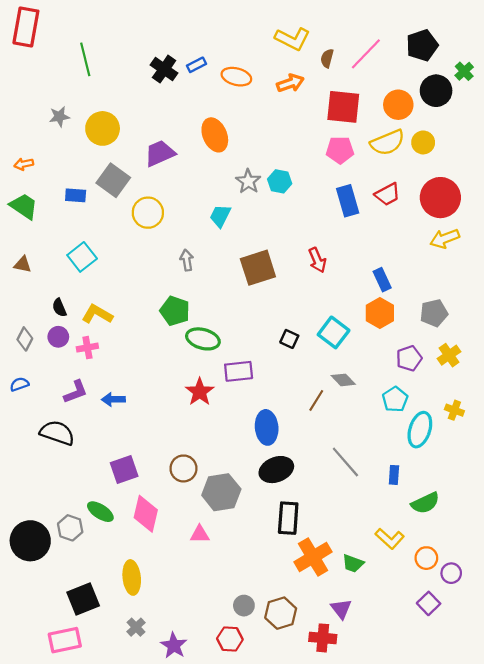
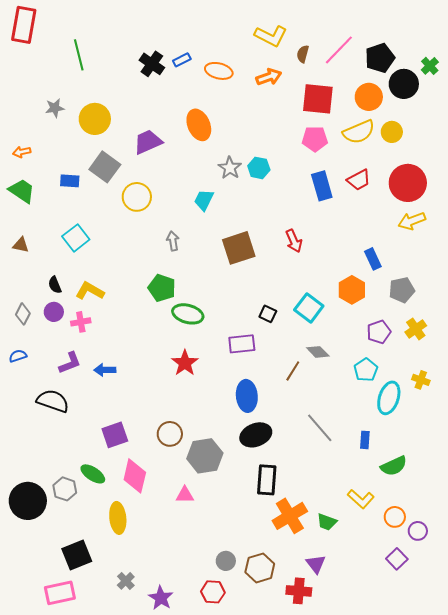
black pentagon: (422, 45) -> (380, 58), moved
blue rectangle: (382, 280) -> (373, 259), moved
purple rectangle: (239, 371) -> (242, 344), moved
yellow ellipse: (132, 577) -> (118, 518), moved

